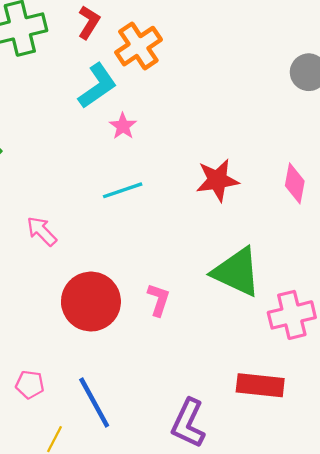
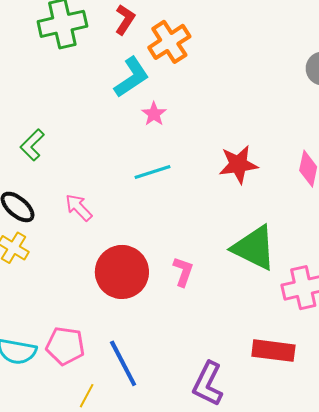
pink pentagon: (30, 385) -> (65, 346), size x1.5

